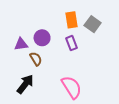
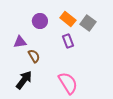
orange rectangle: (72, 20) -> (68, 19), turned -42
purple circle: (42, 38) -> (40, 21), moved

